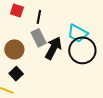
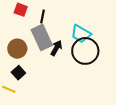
gray rectangle: (39, 38) -> (42, 37), size x1.4
black arrow: (53, 48) -> (56, 48), size x0.7

